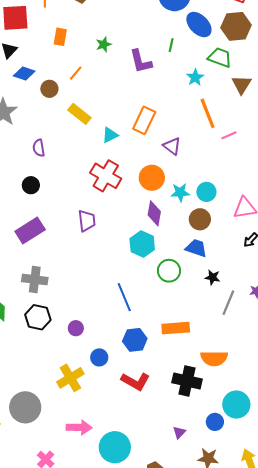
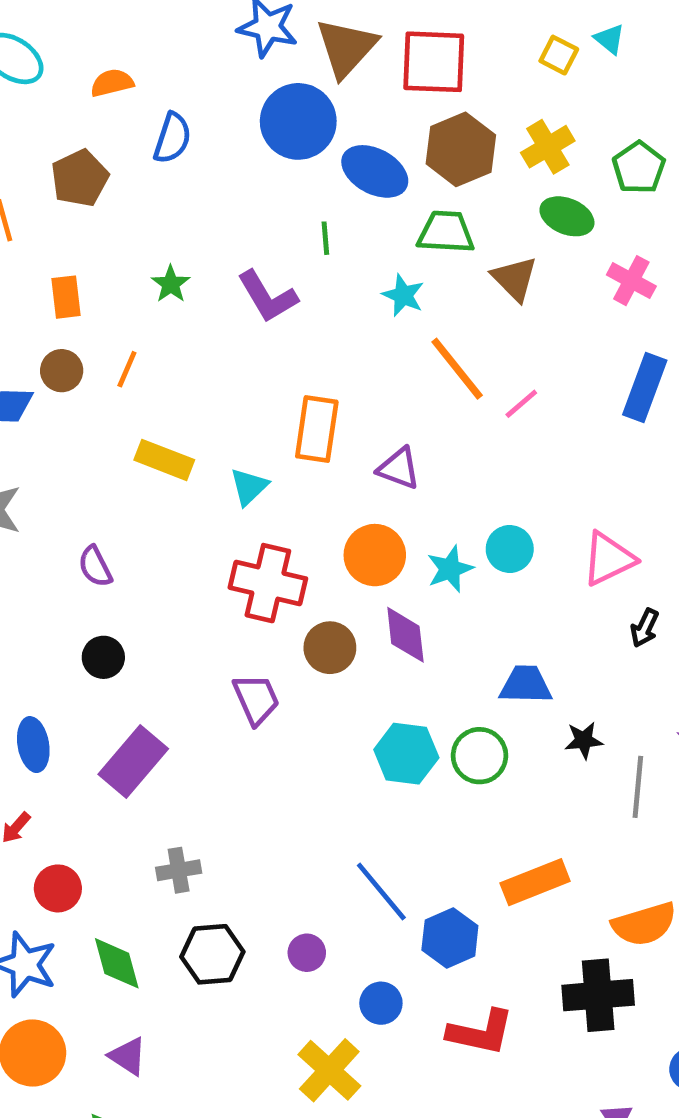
brown circle: (49, 89) -> (62, 371), moved
brown circle: (200, 219) -> (330, 648), moved
cyan hexagon: (142, 244) -> (406, 754), moved
gray cross: (35, 280) -> (179, 870), size x0.7
blue line: (124, 297) -> (381, 891), moved

